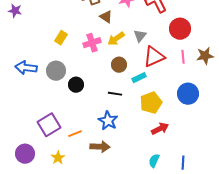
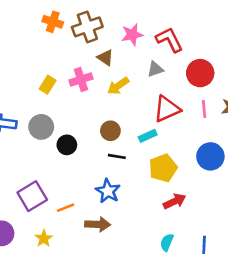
gray triangle: (140, 36) -> (155, 69), moved, turned 32
pink cross: (92, 43) -> (81, 79), moved
brown circle: (119, 65) -> (110, 131), moved

